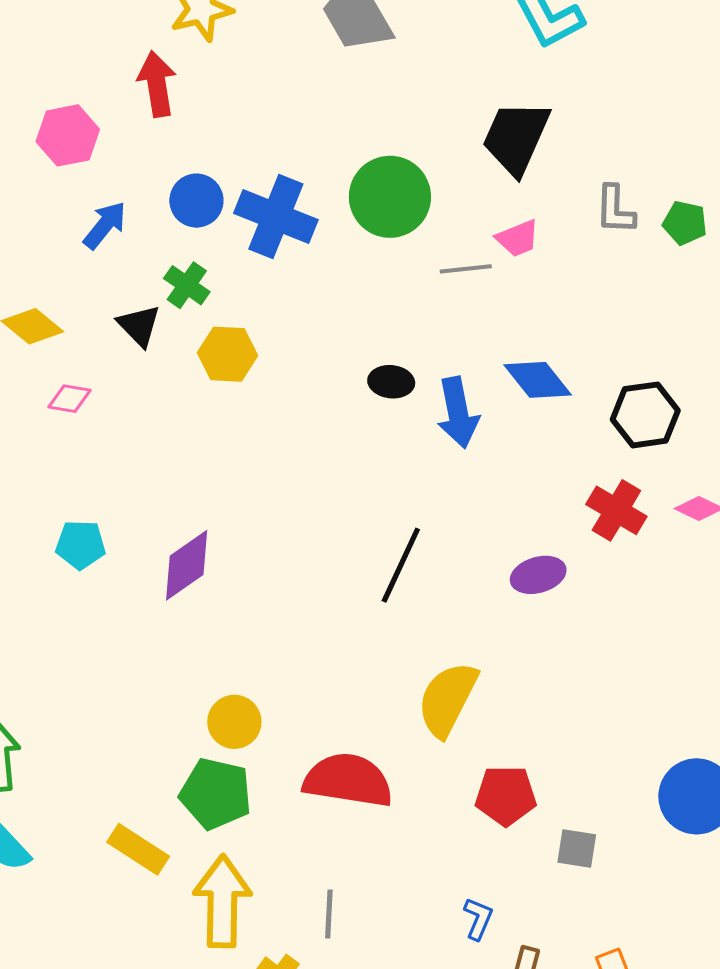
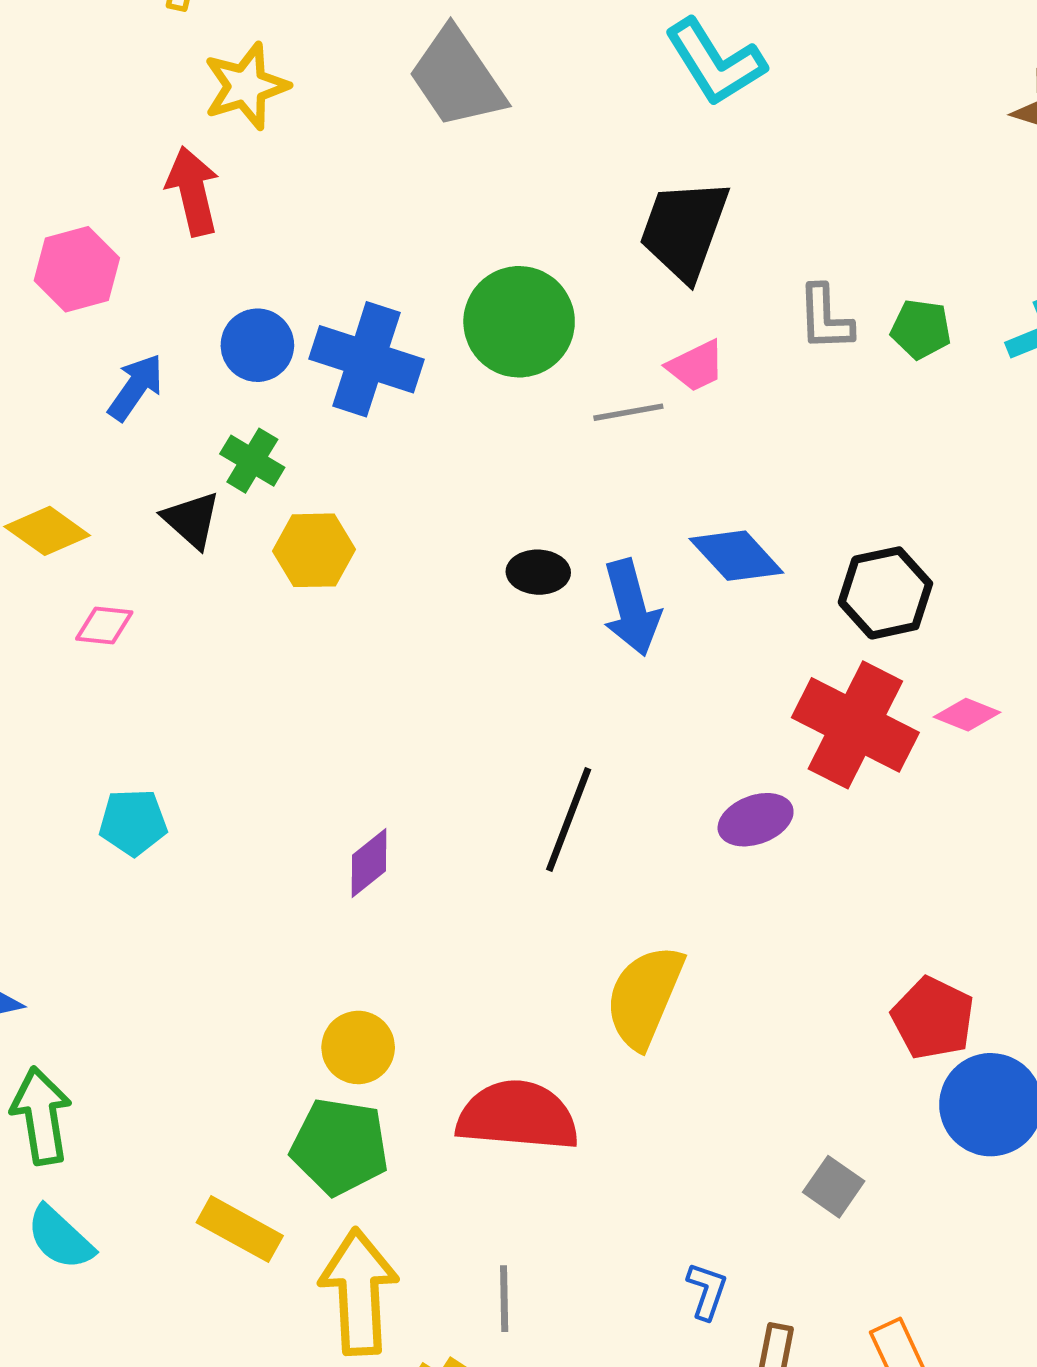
red cross: (616, 510) -> (855, 725), size x1.5
purple diamond: (187, 565) -> (369, 863), moved, size x0.7
red pentagon: (506, 796) -> (933, 1018), moved, turned 30
gray square: (577, 849) -> (834, 1187), turned 30

